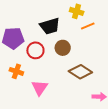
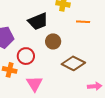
orange line: (88, 26) -> (83, 22), moved, turned 32
red circle: (35, 50) -> (26, 56), moved

